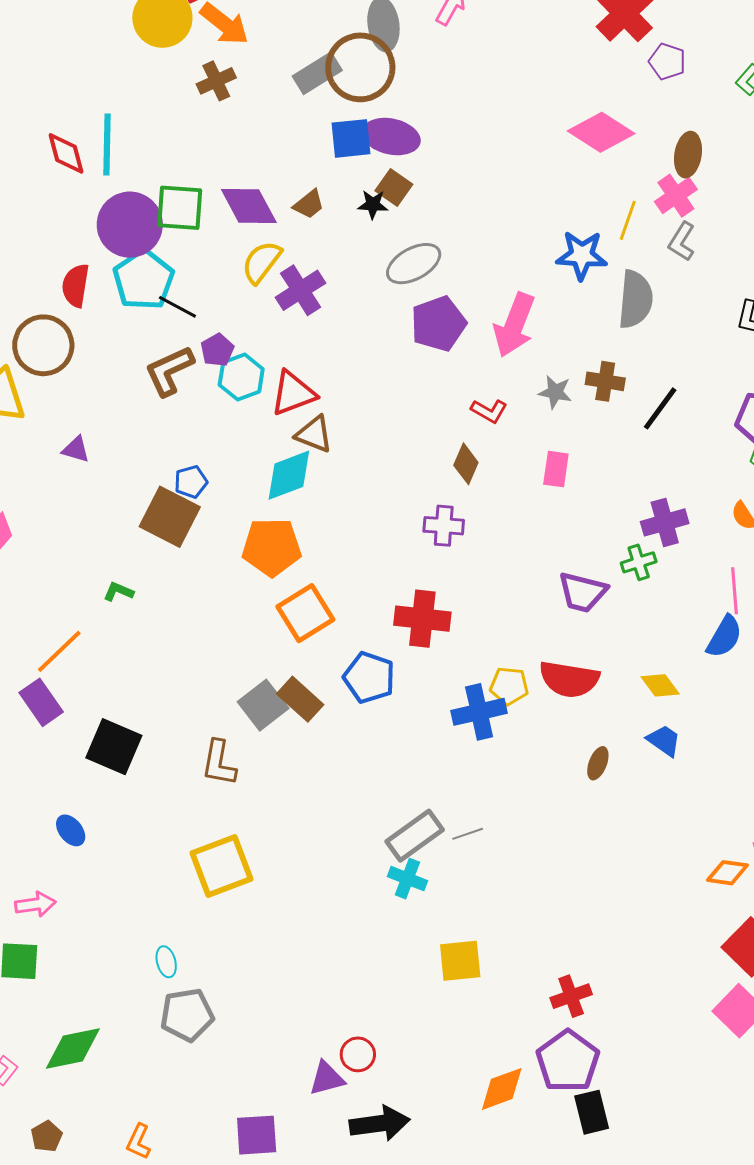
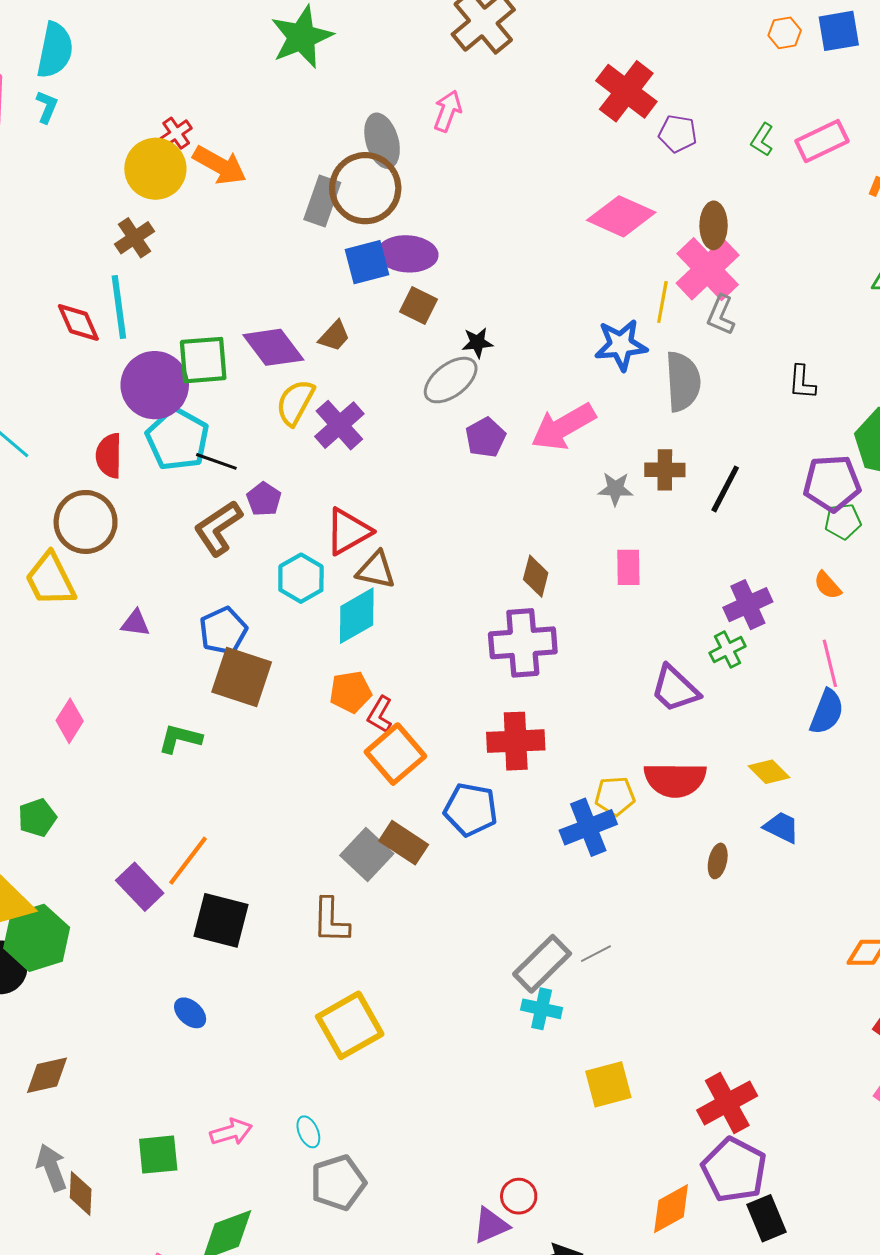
gray rectangle: (317, 73) -> (322, 201), turned -30
brown cross: (216, 81) -> (134, 238), moved
pink cross: (676, 196) -> (708, 269), size x1.5
black star: (373, 204) -> (477, 343), moved
purple pentagon: (438, 324) -> (485, 437), size x0.7
pink arrow: (514, 325) -> (563, 427), turned 48
cyan hexagon: (241, 377) -> (301, 578), moved
red L-shape: (489, 411) -> (380, 715), moved, turned 99
blue pentagon: (191, 482) -> (223, 631), moved, size x1.4
purple cross: (444, 526) -> (523, 643), size x1.6
orange pentagon: (272, 547) -> (350, 692), size x0.7
green L-shape: (118, 592) -> (180, 739), moved, size x1.4
purple trapezoid: (582, 592) -> (675, 689), turned 38
orange line: (59, 651) -> (188, 861), moved
pink arrow: (35, 904) -> (231, 1132), moved
red cross: (571, 996) -> (727, 1103), size x1.4

